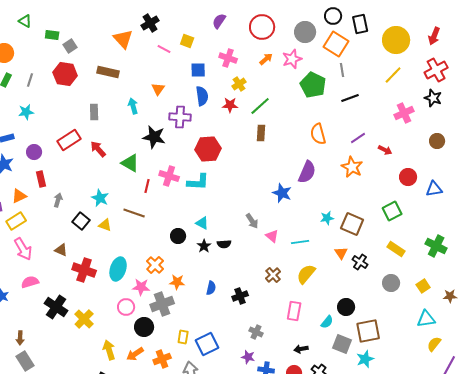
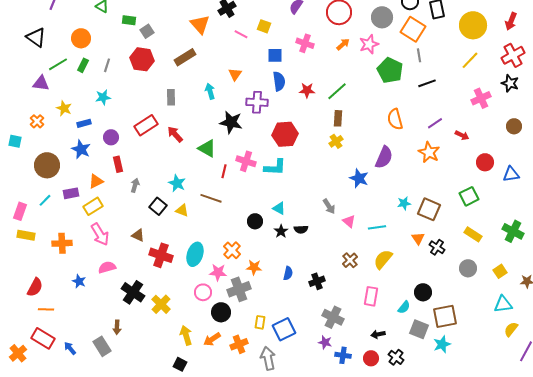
brown rectangle: (108, 72) -> (185, 57), turned -45
yellow cross: (239, 84) -> (336, 141), moved
gray cross: (256, 332) -> (333, 317), size x1.5
brown arrow: (20, 338) -> (117, 327), moved

